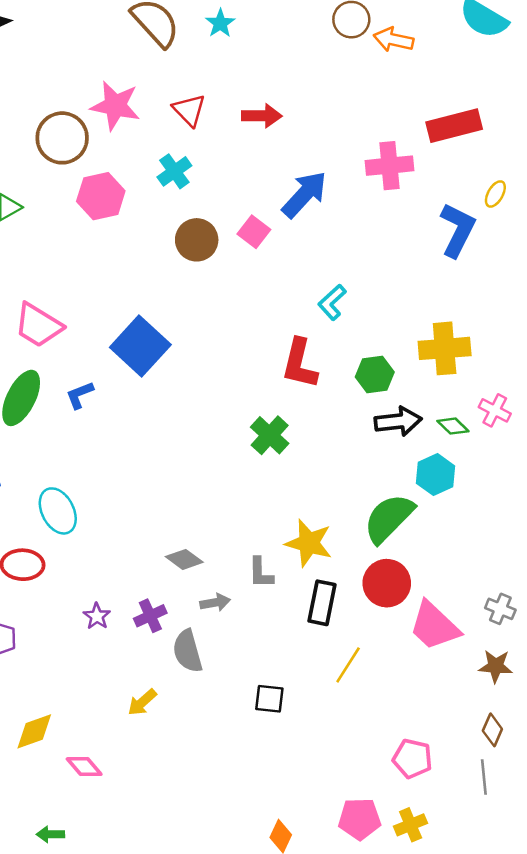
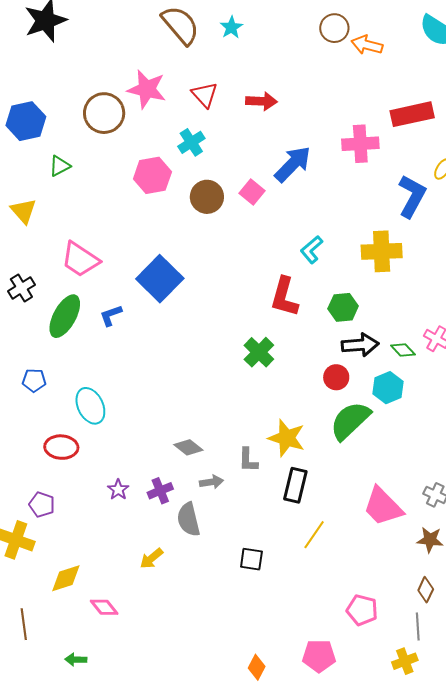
pink hexagon: (101, 196) -> (152, 175), moved
yellow cross: (445, 348) -> (382, 251), moved
red circle: (387, 583) -> (336, 377), moved, size x0.7
yellow cross: (411, 825) -> (405, 661), moved

